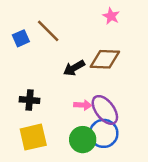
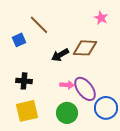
pink star: (111, 16) -> (101, 18), moved
blue square: (21, 38) -> (19, 40), moved
blue circle: (104, 133) -> (106, 108), moved

